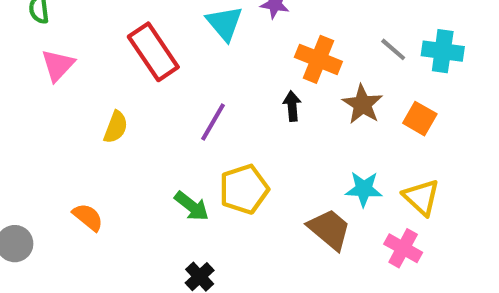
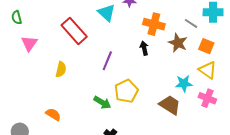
gray line: (393, 49) -> (191, 23), moved
yellow triangle: (421, 197) -> (208, 70), moved
pink cross: (403, 248) -> (207, 98), moved

